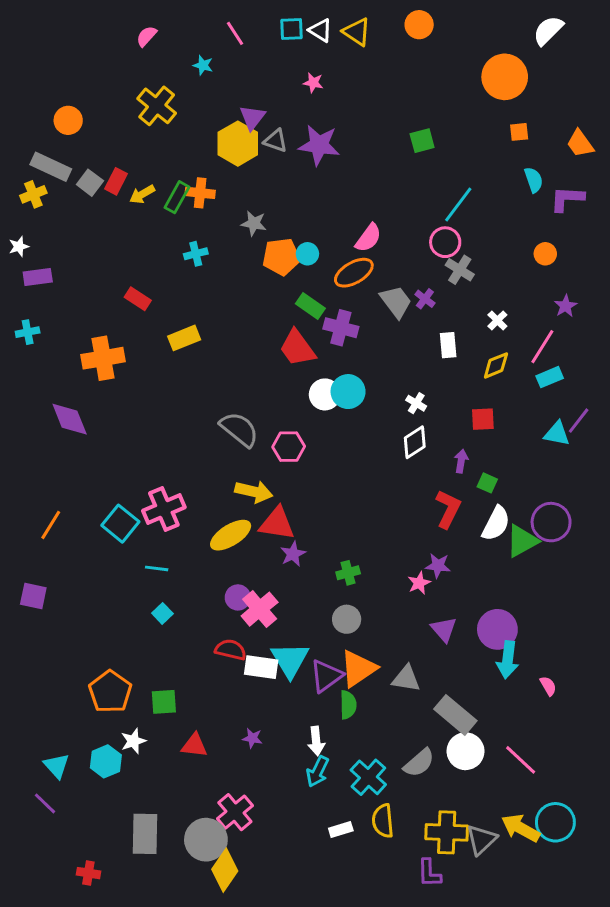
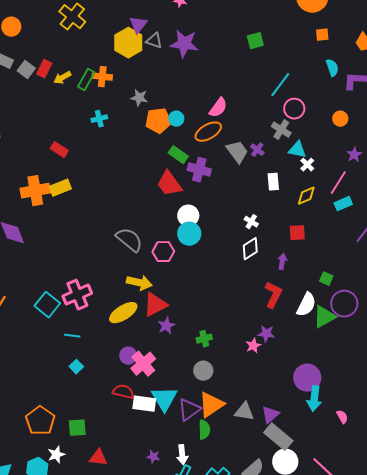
pink circle: (445, 242) -> (294, 109), moved
yellow rectangle: (184, 338) -> (60, 188), moved
cyan circle: (348, 392) -> (189, 234), moved
cyan triangle: (557, 434) -> (297, 150), moved
green square: (487, 483) -> (326, 279), moved
red triangle: (277, 524) -> (155, 305), turned -36
purple triangle: (444, 629) -> (270, 415), moved, turned 30
purple star: (252, 738) -> (153, 457), moved

